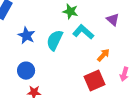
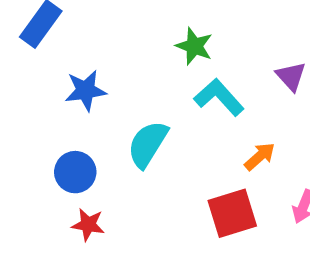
blue star: (26, 35) -> (86, 90), turned 30
cyan semicircle: (55, 40) -> (148, 144), moved

